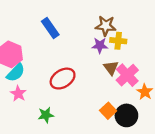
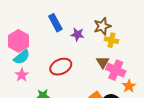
brown star: (106, 26) -> (102, 26), turned -30
purple star: (100, 45) -> (77, 34), moved
pink cross: (127, 75) -> (116, 70), turned -30

